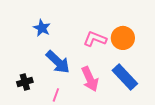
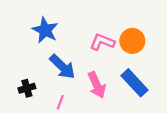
blue star: (42, 28) -> (45, 30), size x1.4

